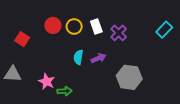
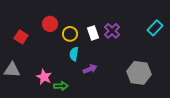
yellow circle: (74, 26) -> (70, 34), moved
white rectangle: (96, 26) -> (93, 33), moved
purple arrow: (98, 58) -> (90, 69), moved
gray hexagon: (129, 77) -> (139, 73), moved

